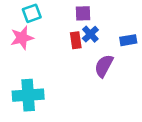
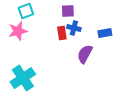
blue cross: (90, 34) -> (74, 28), turned -32
cyan cross: (28, 95) -> (23, 78), turned -30

